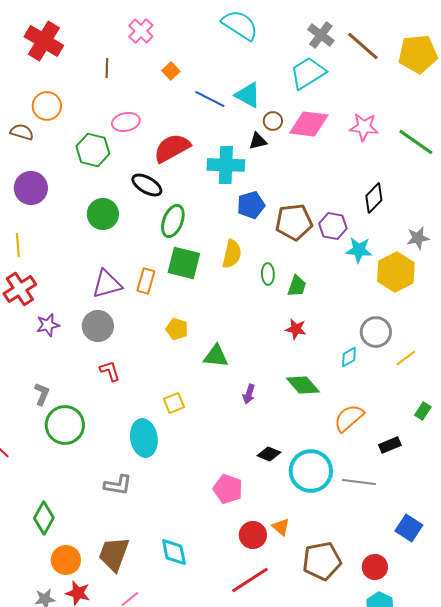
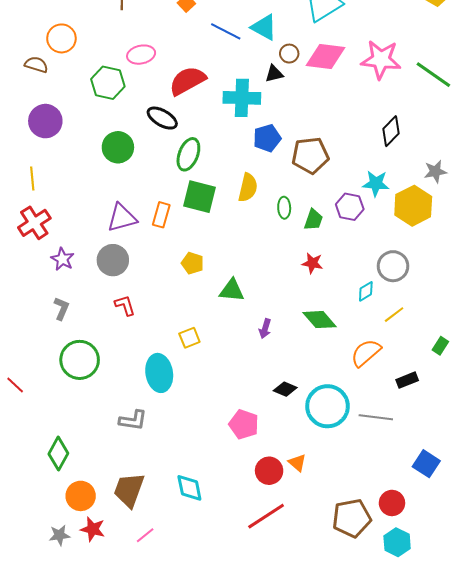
pink star: (364, 127) -> (381, 60), size x1.4
purple hexagon: (333, 226) -> (350, 207), moved
purple star: (48, 325) -> (62, 259), turned -30
yellow line: (406, 358) -> (394, 315), moved
gray L-shape: (42, 394) -> (61, 308), moved
brown pentagon: (322, 561) -> (352, 518), moved

